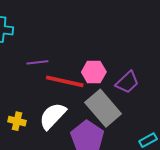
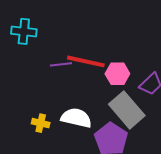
red line: (65, 81) -> (86, 61), moved
white semicircle: (53, 116) -> (76, 118), turned 60

